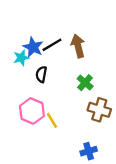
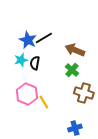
brown arrow: (78, 46) -> (75, 50), moved, turned -54
cyan star: (21, 58) -> (21, 60), moved

